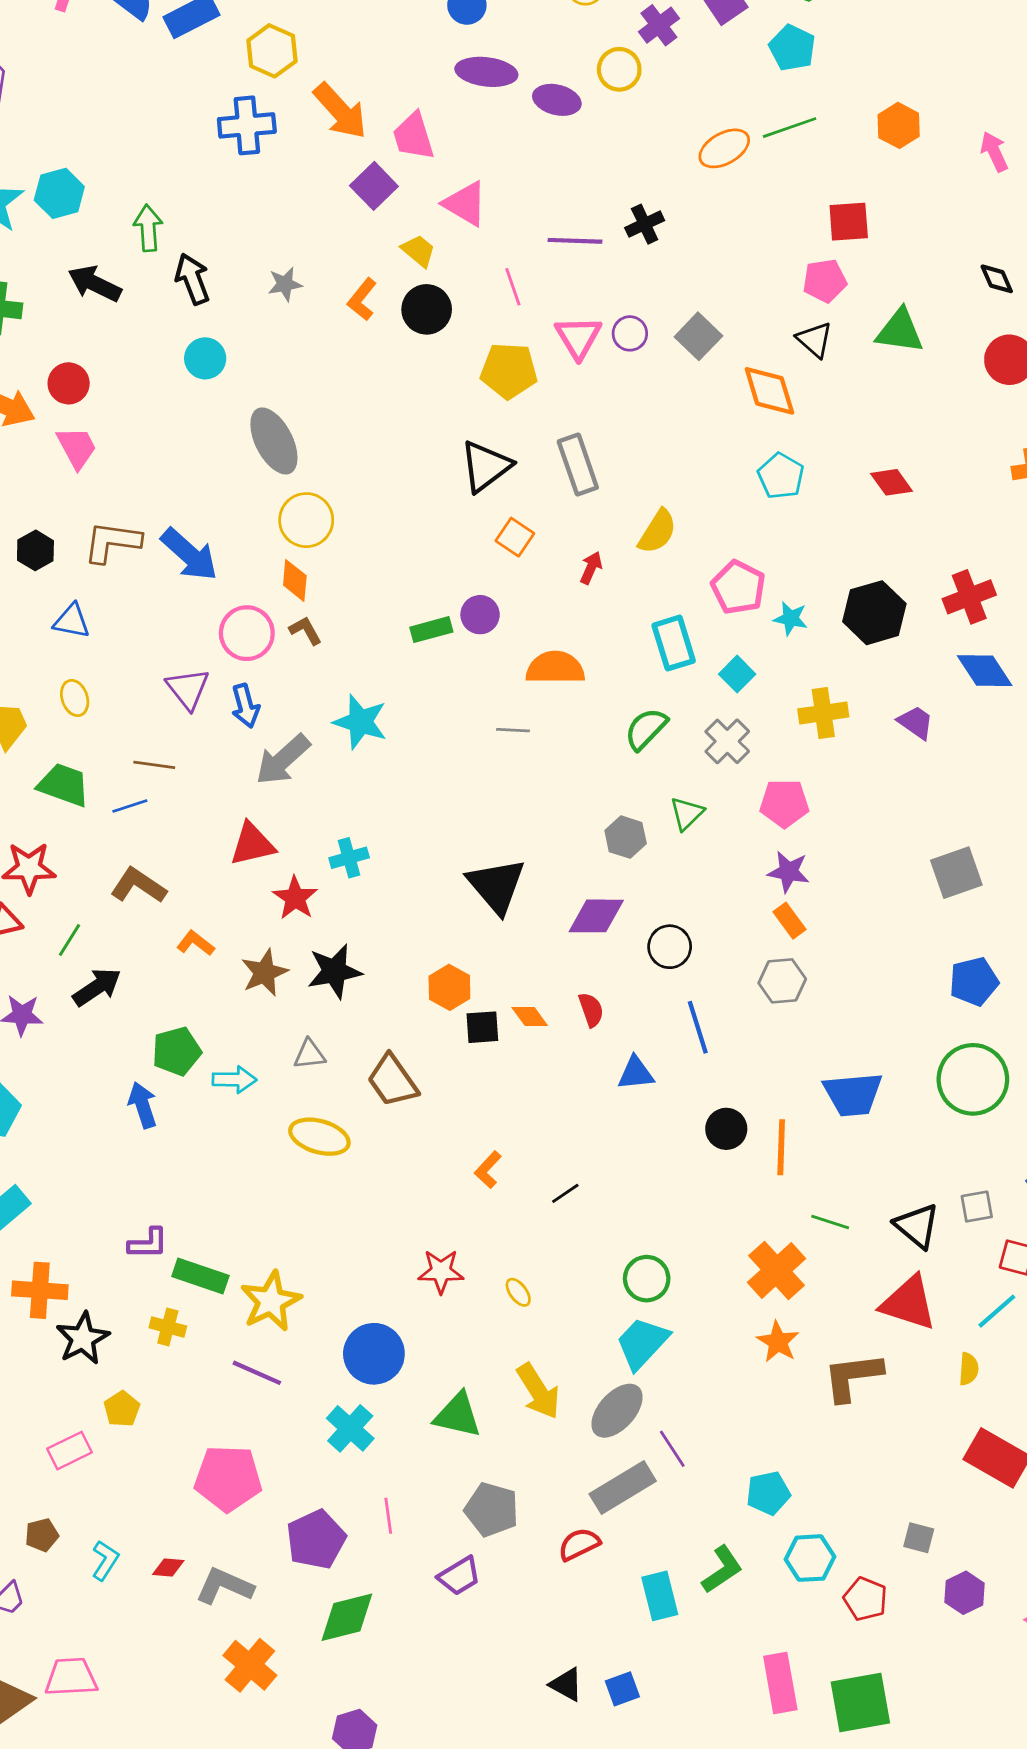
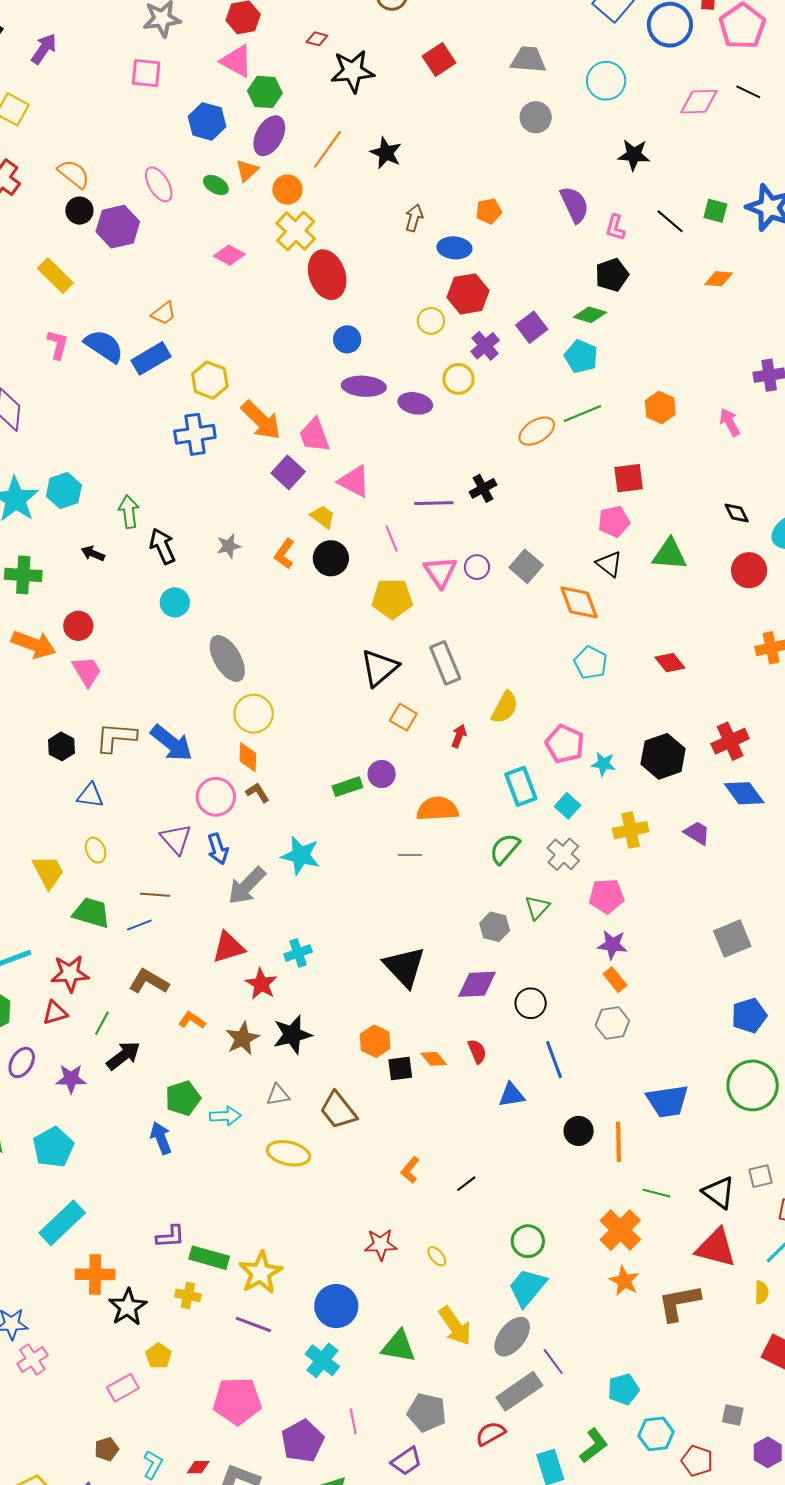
black arrow: (95, 284) -> (93, 554), size x0.6

